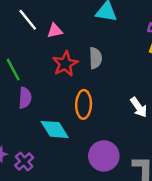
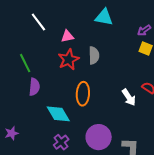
pink triangle: (55, 31) -> (67, 36), moved
purple cross: (24, 162) -> (61, 142), moved

